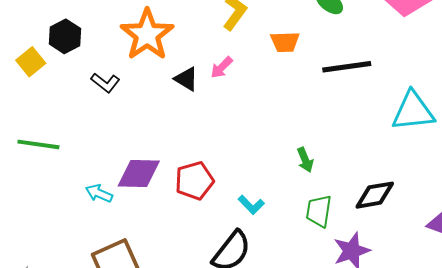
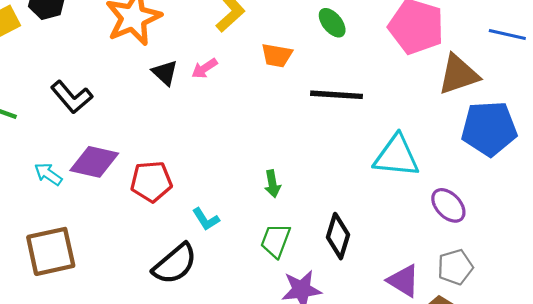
black L-shape: (105, 83) -> (72, 97), moved, size x1.4
black diamond: (375, 195) -> (338, 236), turned -75

